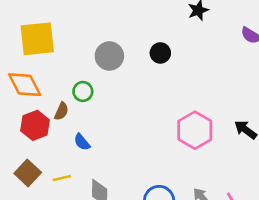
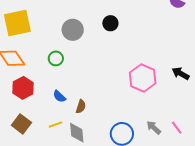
brown semicircle: (61, 111) -> (81, 106), moved
yellow line: (62, 178) -> (55, 125), moved

